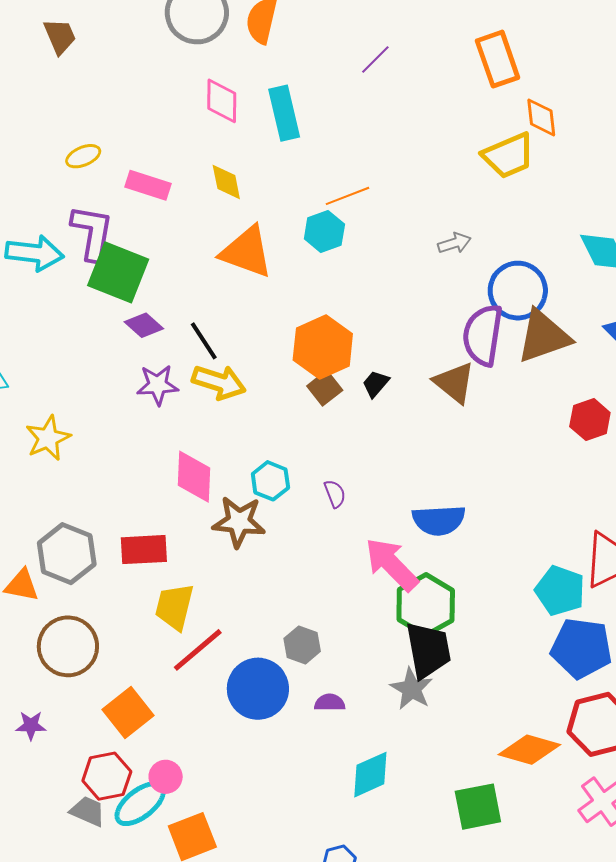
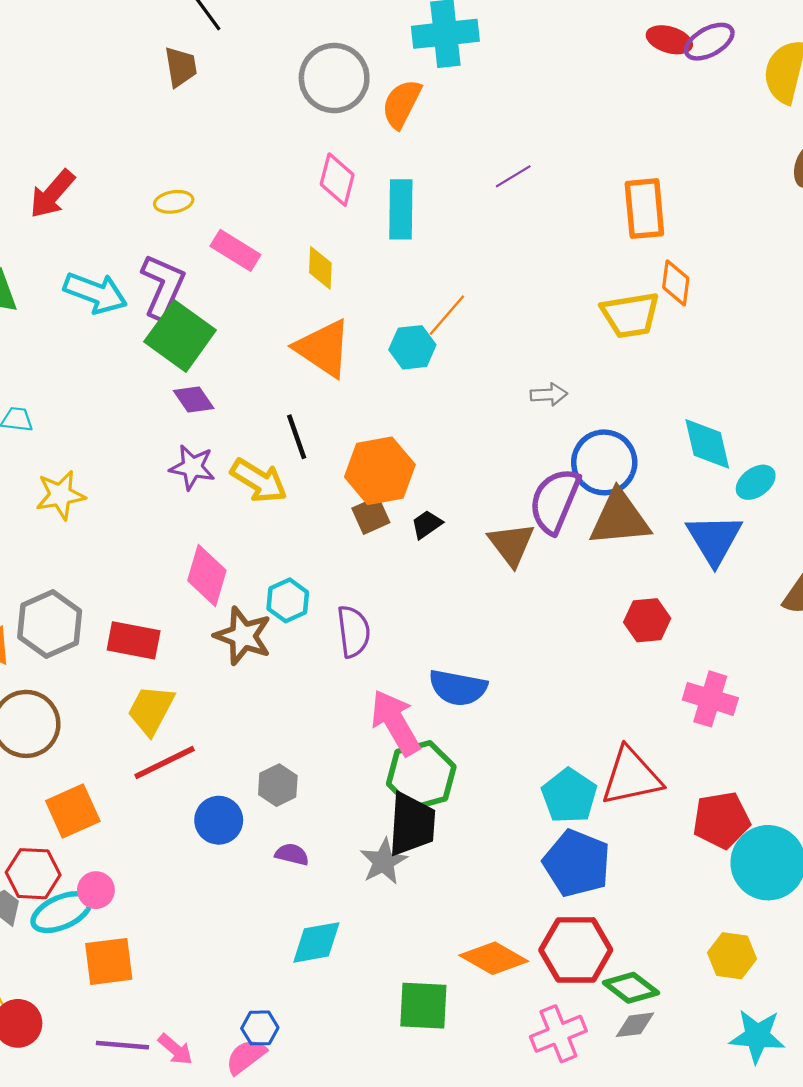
orange line: (348, 196) -> (447, 315), turned -42
black line: (204, 341) -> (297, 437), moved
purple semicircle: (335, 494) -> (354, 632), size x1.6
blue circle: (258, 689) -> (219, 820), size x0.7

